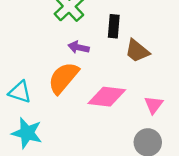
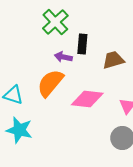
black rectangle: (114, 26) -> (82, 44), moved
brown trapezoid: (137, 51) -> (113, 60), turned 125

